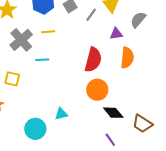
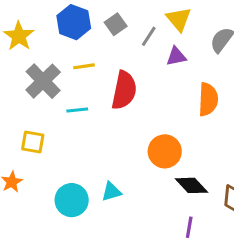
purple triangle: (116, 34) -> (176, 56), moved
red semicircle: (93, 60) -> (124, 90), moved
cyan circle: (35, 129) -> (72, 200), moved
purple line: (110, 140) -> (189, 227), turned 48

